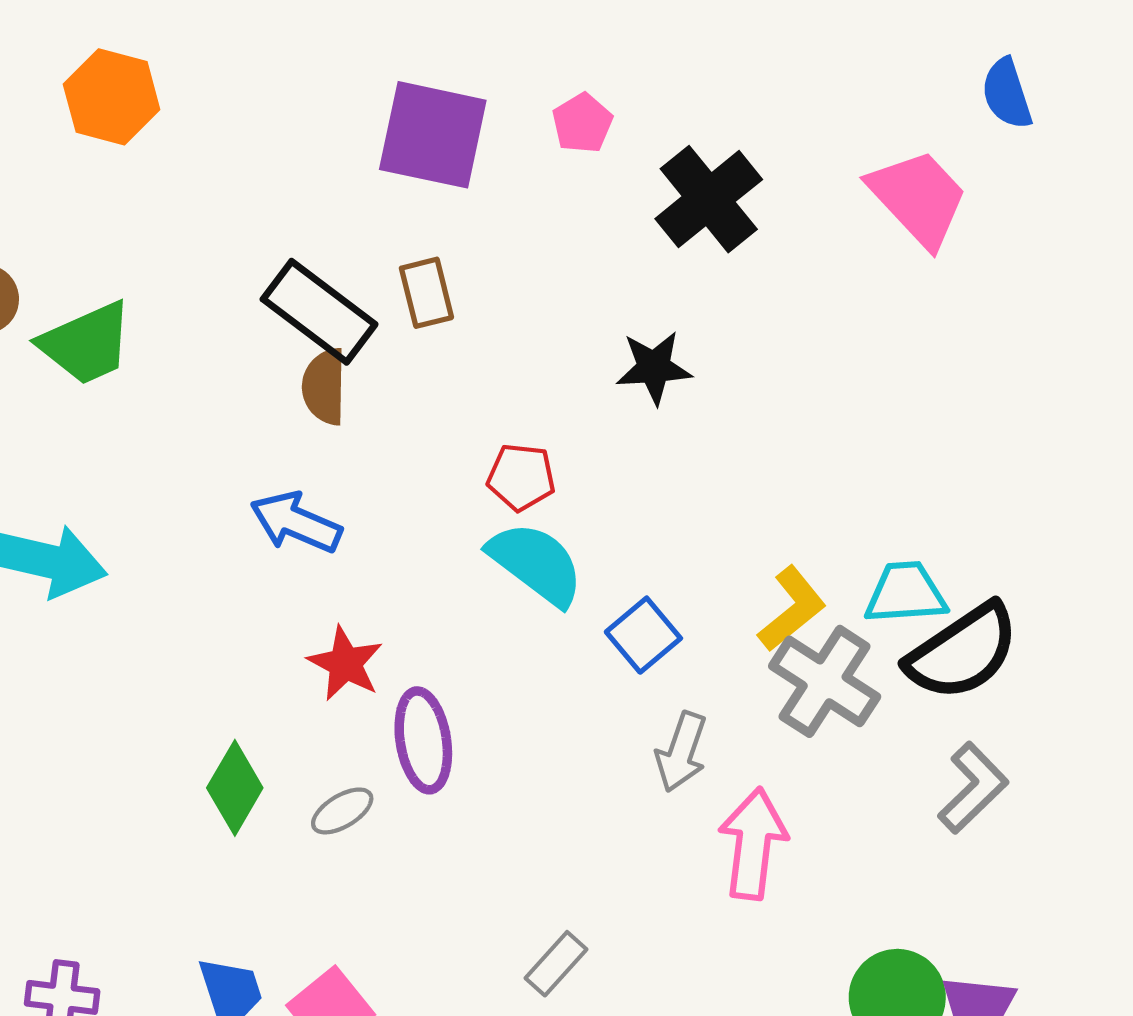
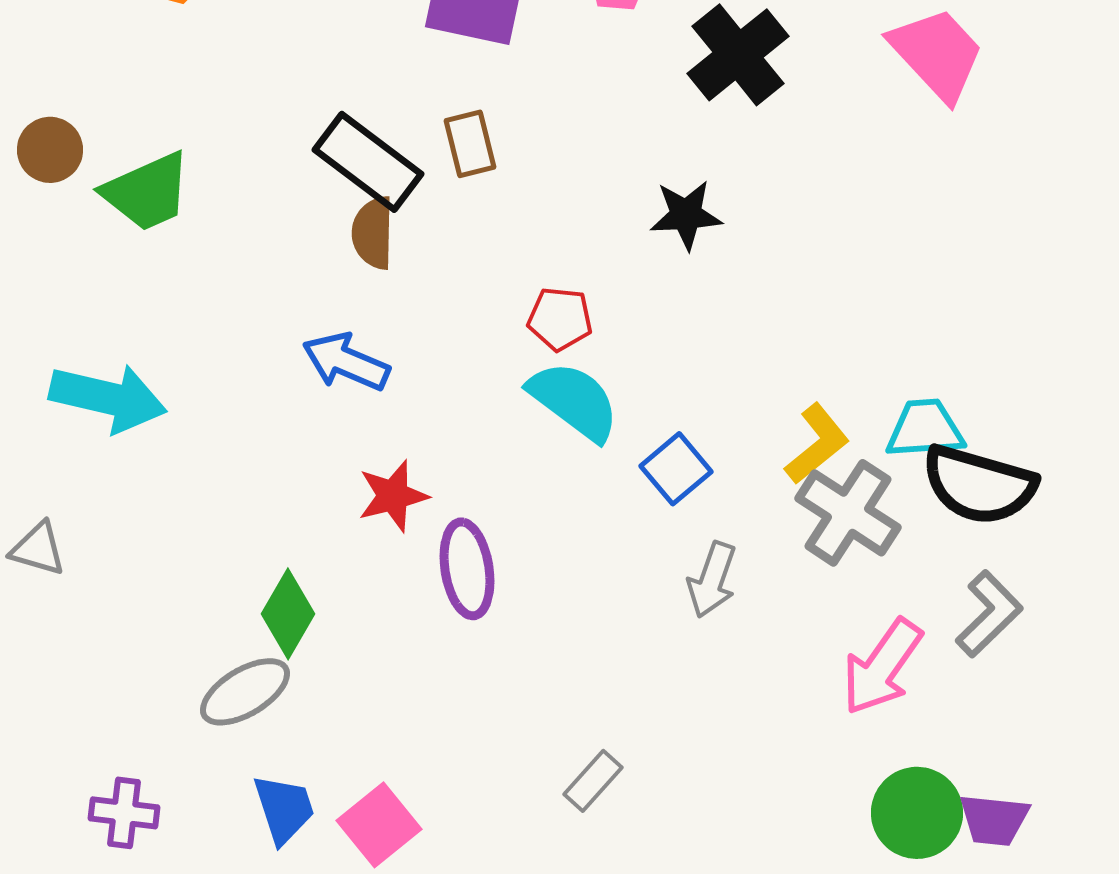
black semicircle: (963, 652) -> (979, 485), turned 50
red star: (345, 664) -> (393, 496), turned 30
gray ellipse: (342, 811) -> (245, 692), moved, size x1.5
pink arrow: (753, 844) -> (882, 667), moved, turned -152

